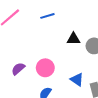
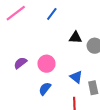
blue line: (47, 16) -> (52, 14), turned -40

